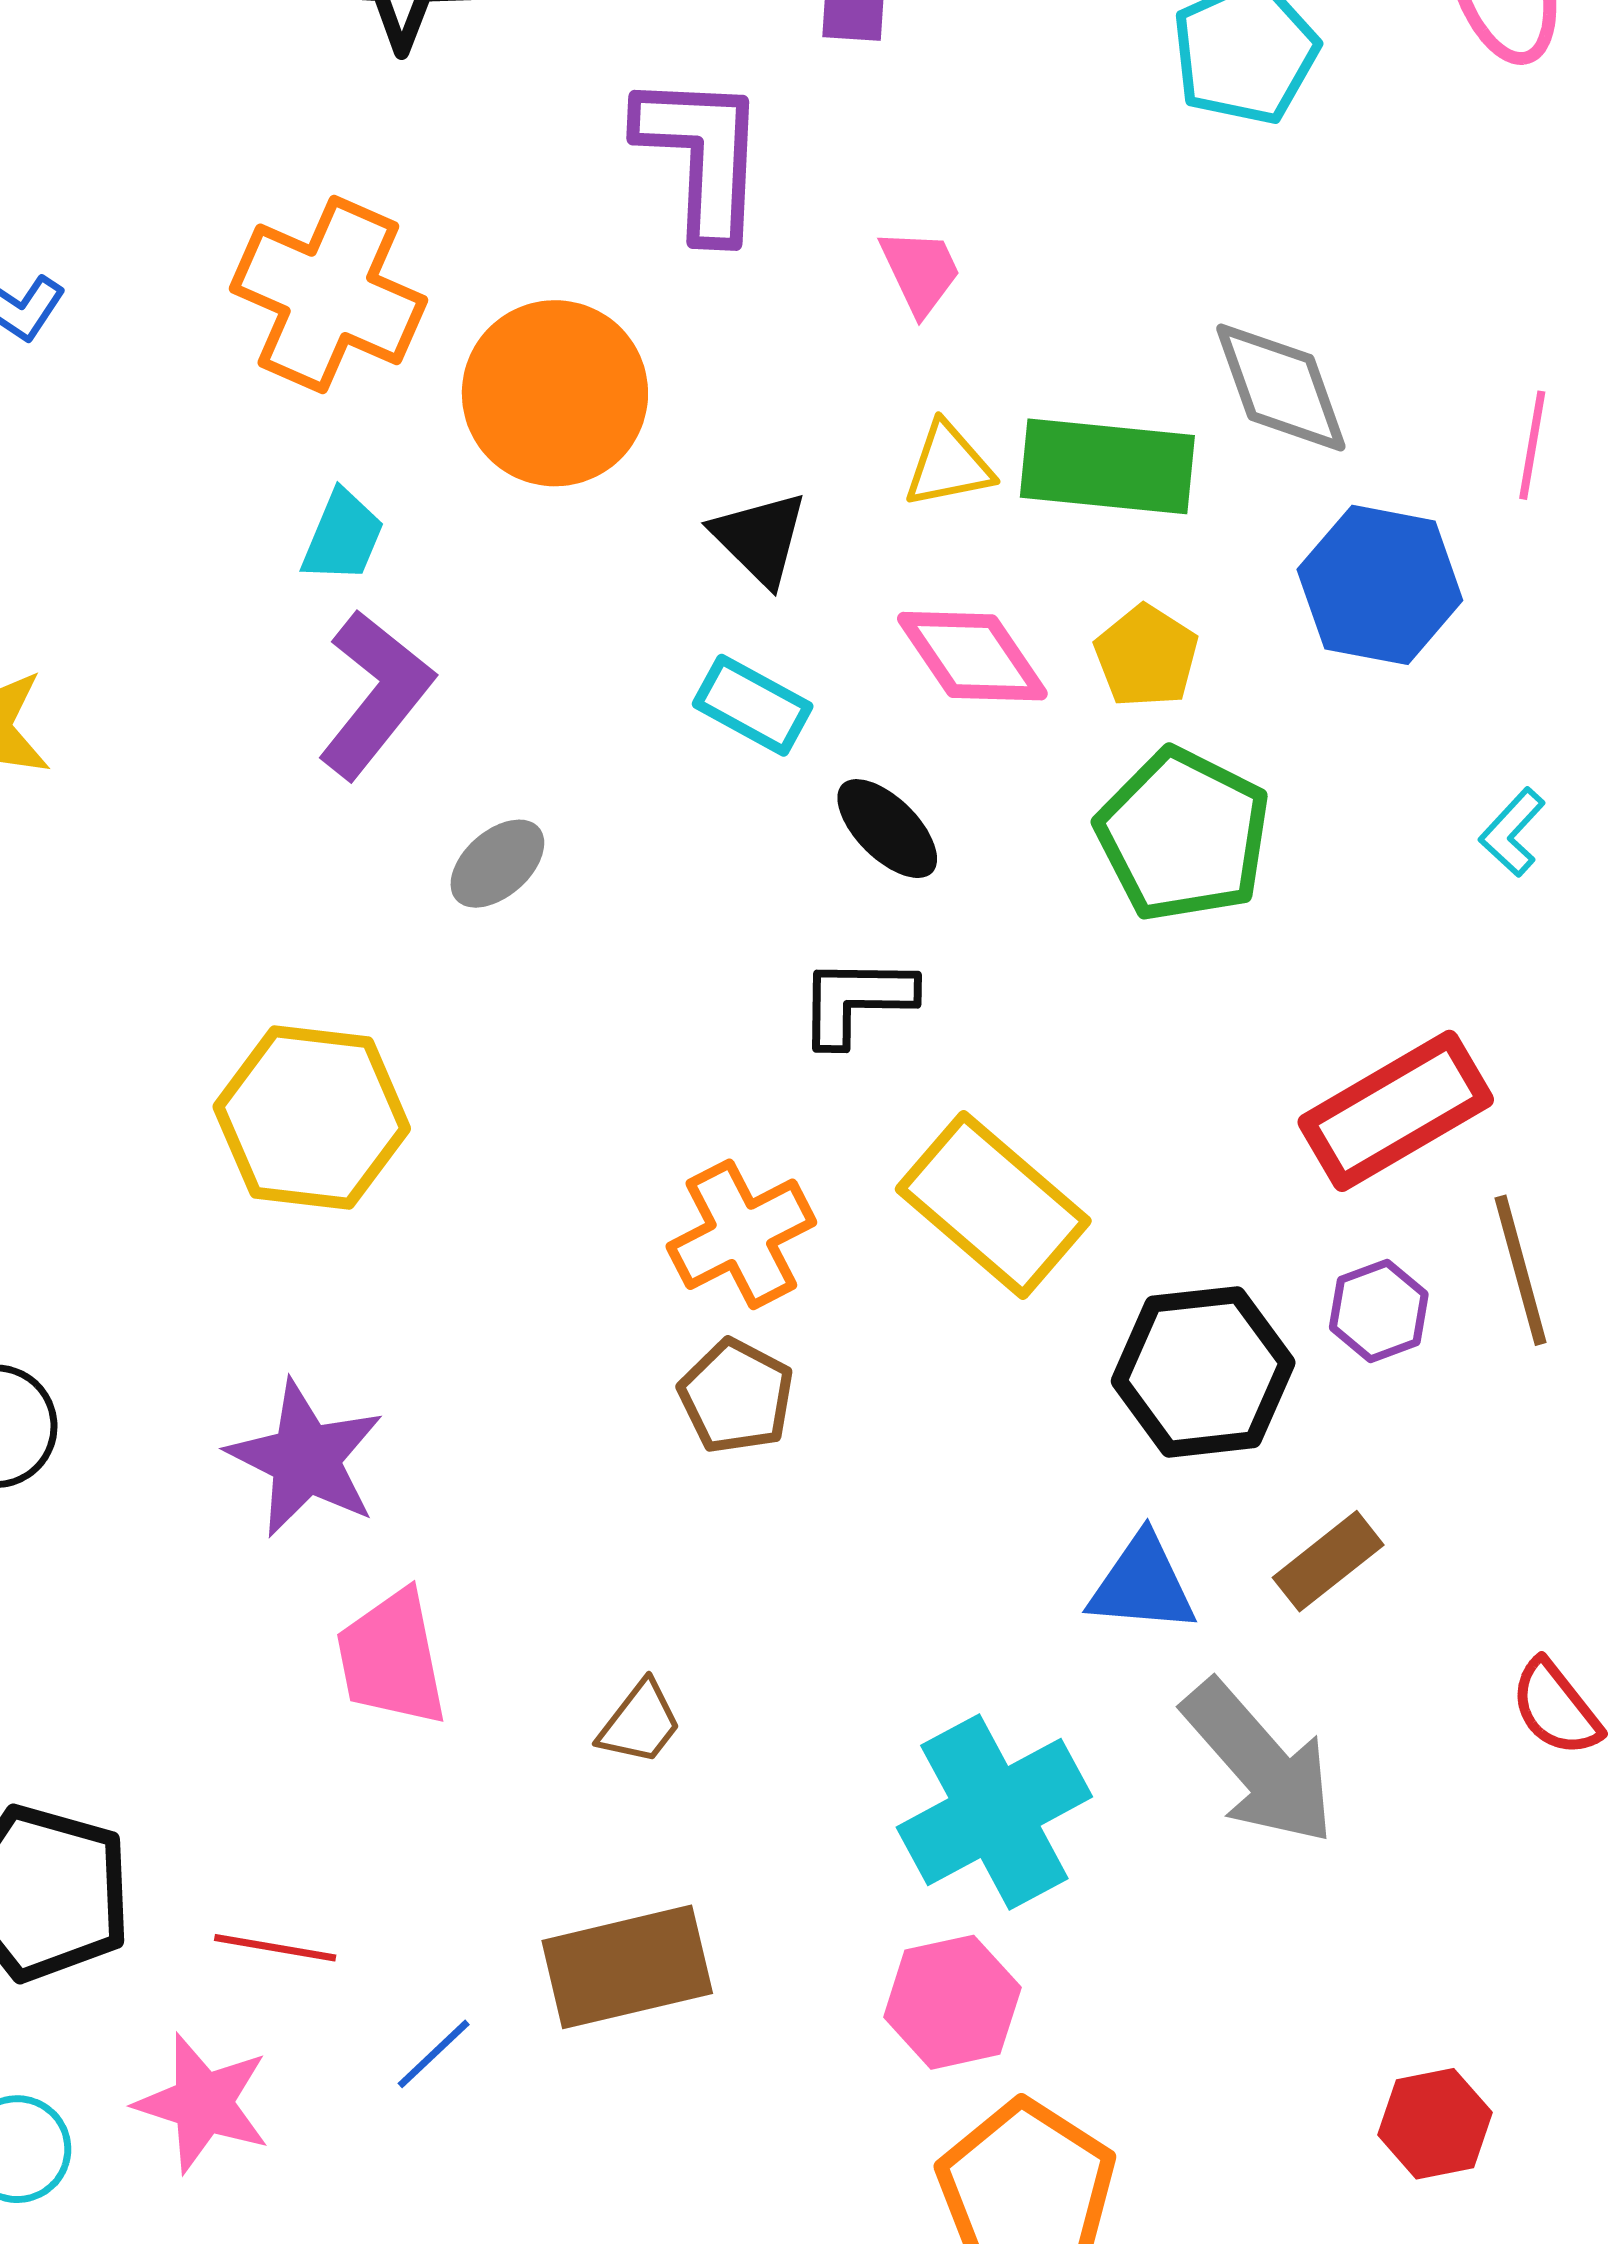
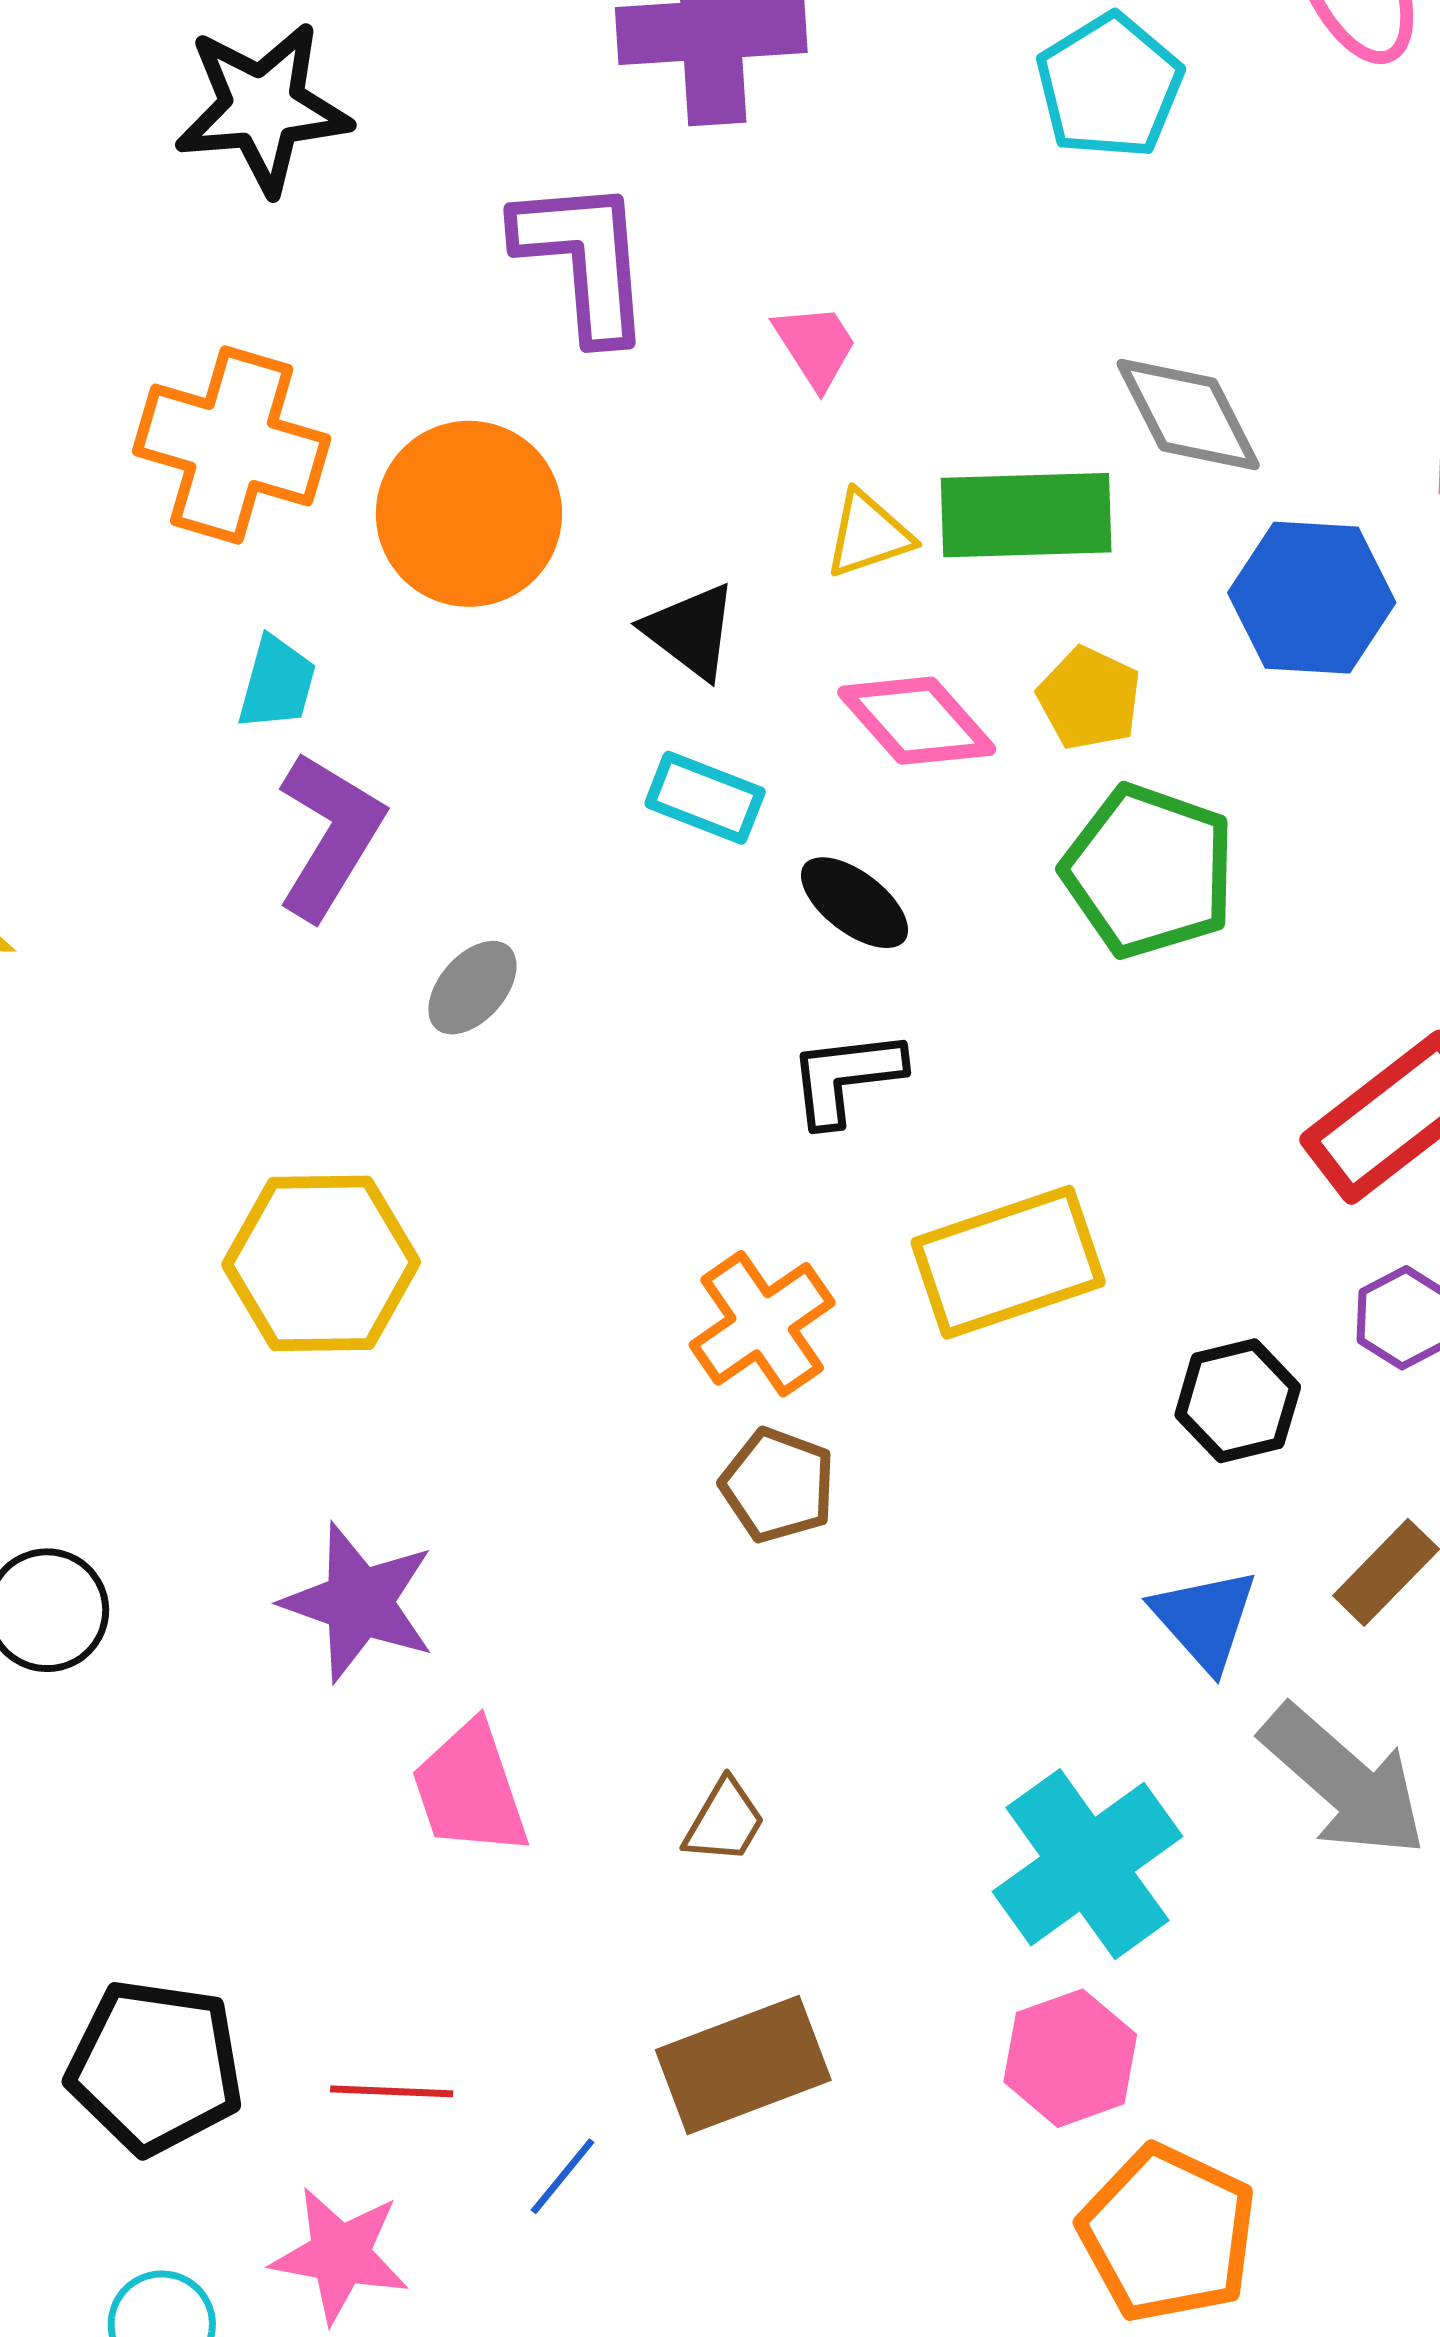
yellow rectangle: (993, 1205) -> (1008, 1262), turned -52
black hexagon: (1203, 1372) -> (1238, 1401), size x0.7
blue triangle: (1142, 1584) -> (1205, 1619), turned 51

